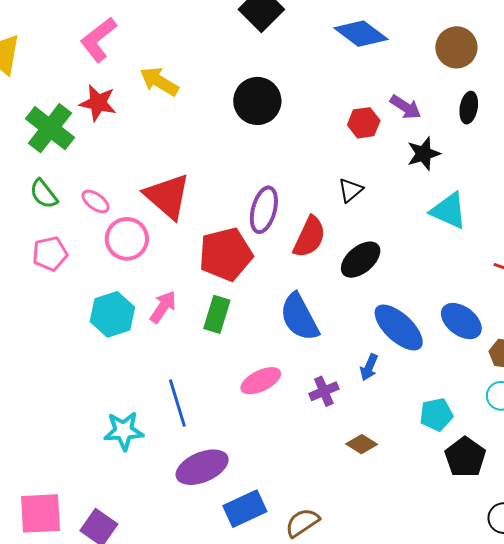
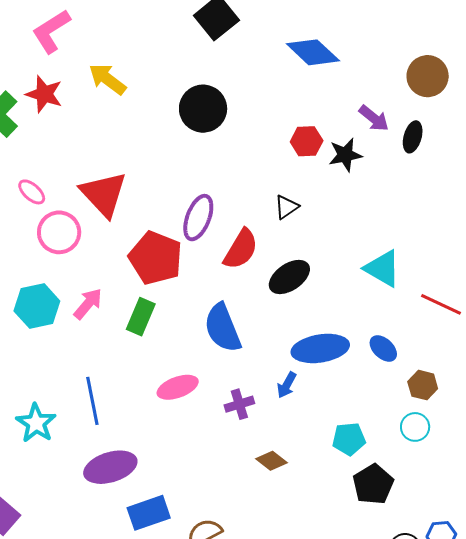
brown circle: (456, 47) -> (428, 76), moved
purple arrow: (405, 107) -> (374, 118), moved
black star: (424, 154) -> (345, 155), moved
cyan triangle: (449, 211) -> (383, 268), moved
red pentagon: (226, 254) -> (156, 258), turned 30
blue ellipse: (461, 321) -> (383, 348), size x0.7
blue ellipse: (399, 328) -> (320, 348), turned -58
cyan star: (124, 431) -> (36, 423), turned 30

